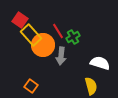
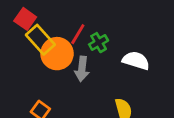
red line: (58, 31) -> (78, 34), turned 63
white semicircle: (100, 63) -> (136, 61), moved

